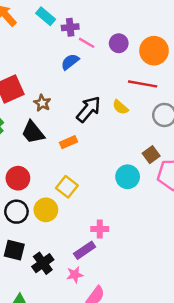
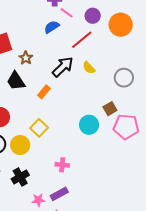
red line: (143, 84) -> (82, 40), moved, turned -55
orange rectangle: (68, 142) -> (44, 92), turned -32
purple rectangle: (85, 250) -> (59, 194), moved
black cross: (43, 263) -> (20, 177), moved

